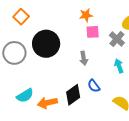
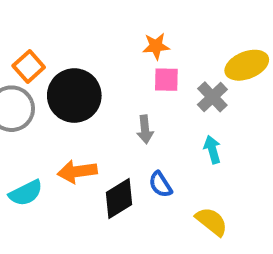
orange square: (21, 17) -> (29, 67), moved
orange arrow: (47, 103) -> (77, 172), moved

